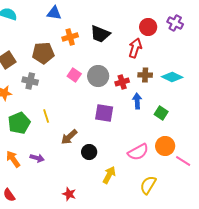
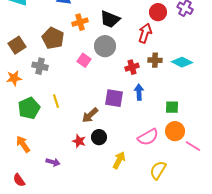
brown pentagon: (43, 53) -> (53, 38), turned 30
gray circle: (98, 76) -> (105, 46), moved
blue arrow: (137, 101) -> (139, 92), moved
green square: (161, 113) -> (172, 107), moved, turned -32
brown arrow: (69, 137) -> (90, 115), moved
purple arrow: (37, 158) -> (53, 162), moved
red star: (69, 194) -> (79, 141), moved

